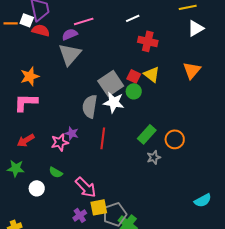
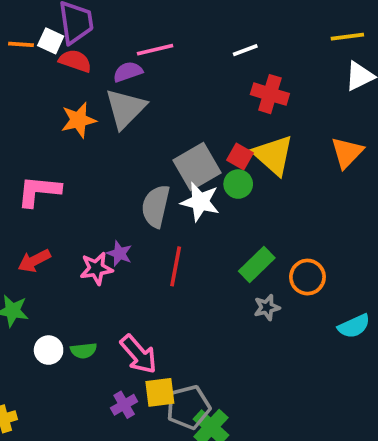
yellow triangle: (152, 74) -> (273, 155), size x1.4
orange star: (30, 76) -> (79, 120), moved
green semicircle: (56, 172) -> (84, 351), moved, turned -40
cyan semicircle: (203, 200) -> (354, 326), moved

